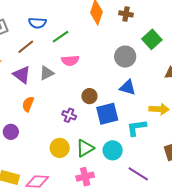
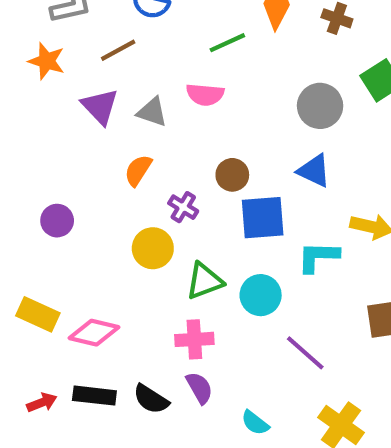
green line: (61, 37) -> (227, 43), moved
gray triangle: (47, 73) -> (152, 112), turned 35
orange semicircle: (28, 104) -> (138, 170), moved
yellow circle: (60, 148) -> (153, 248), moved

